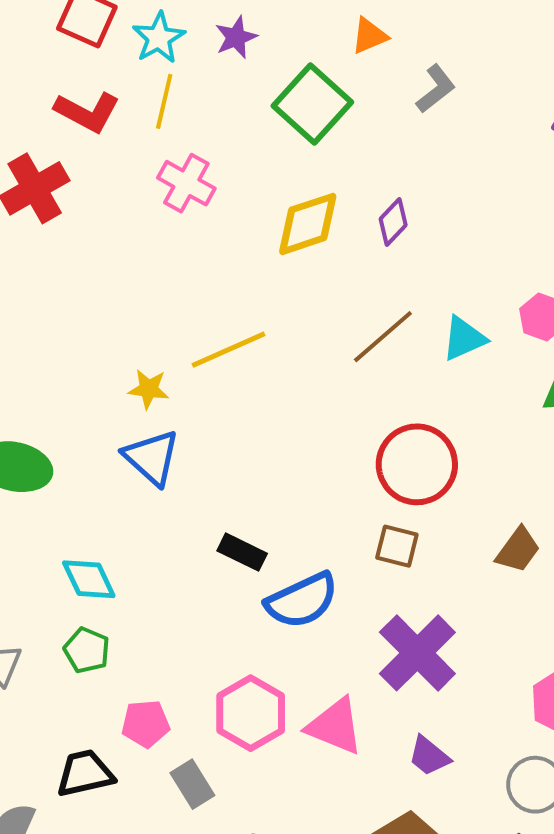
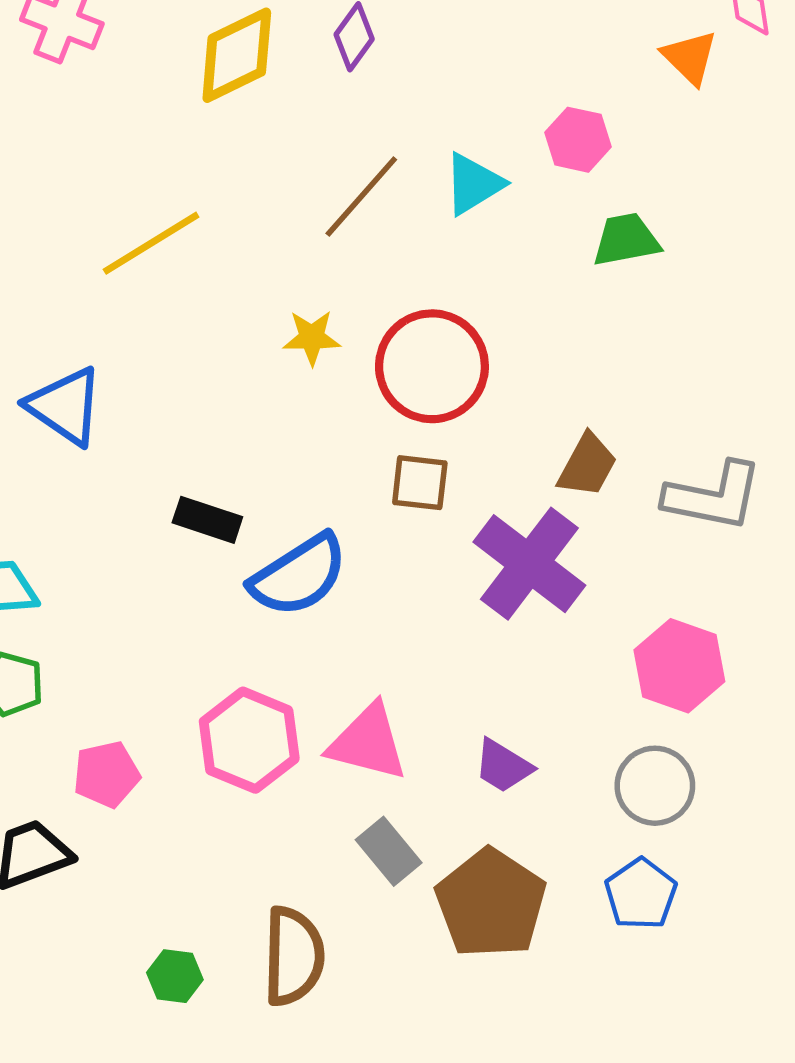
yellow star: (149, 389) -> (312, 338), moved
purple cross: (417, 653) -> (529, 564), moved
gray rectangle: (192, 784) -> (389, 851), moved

